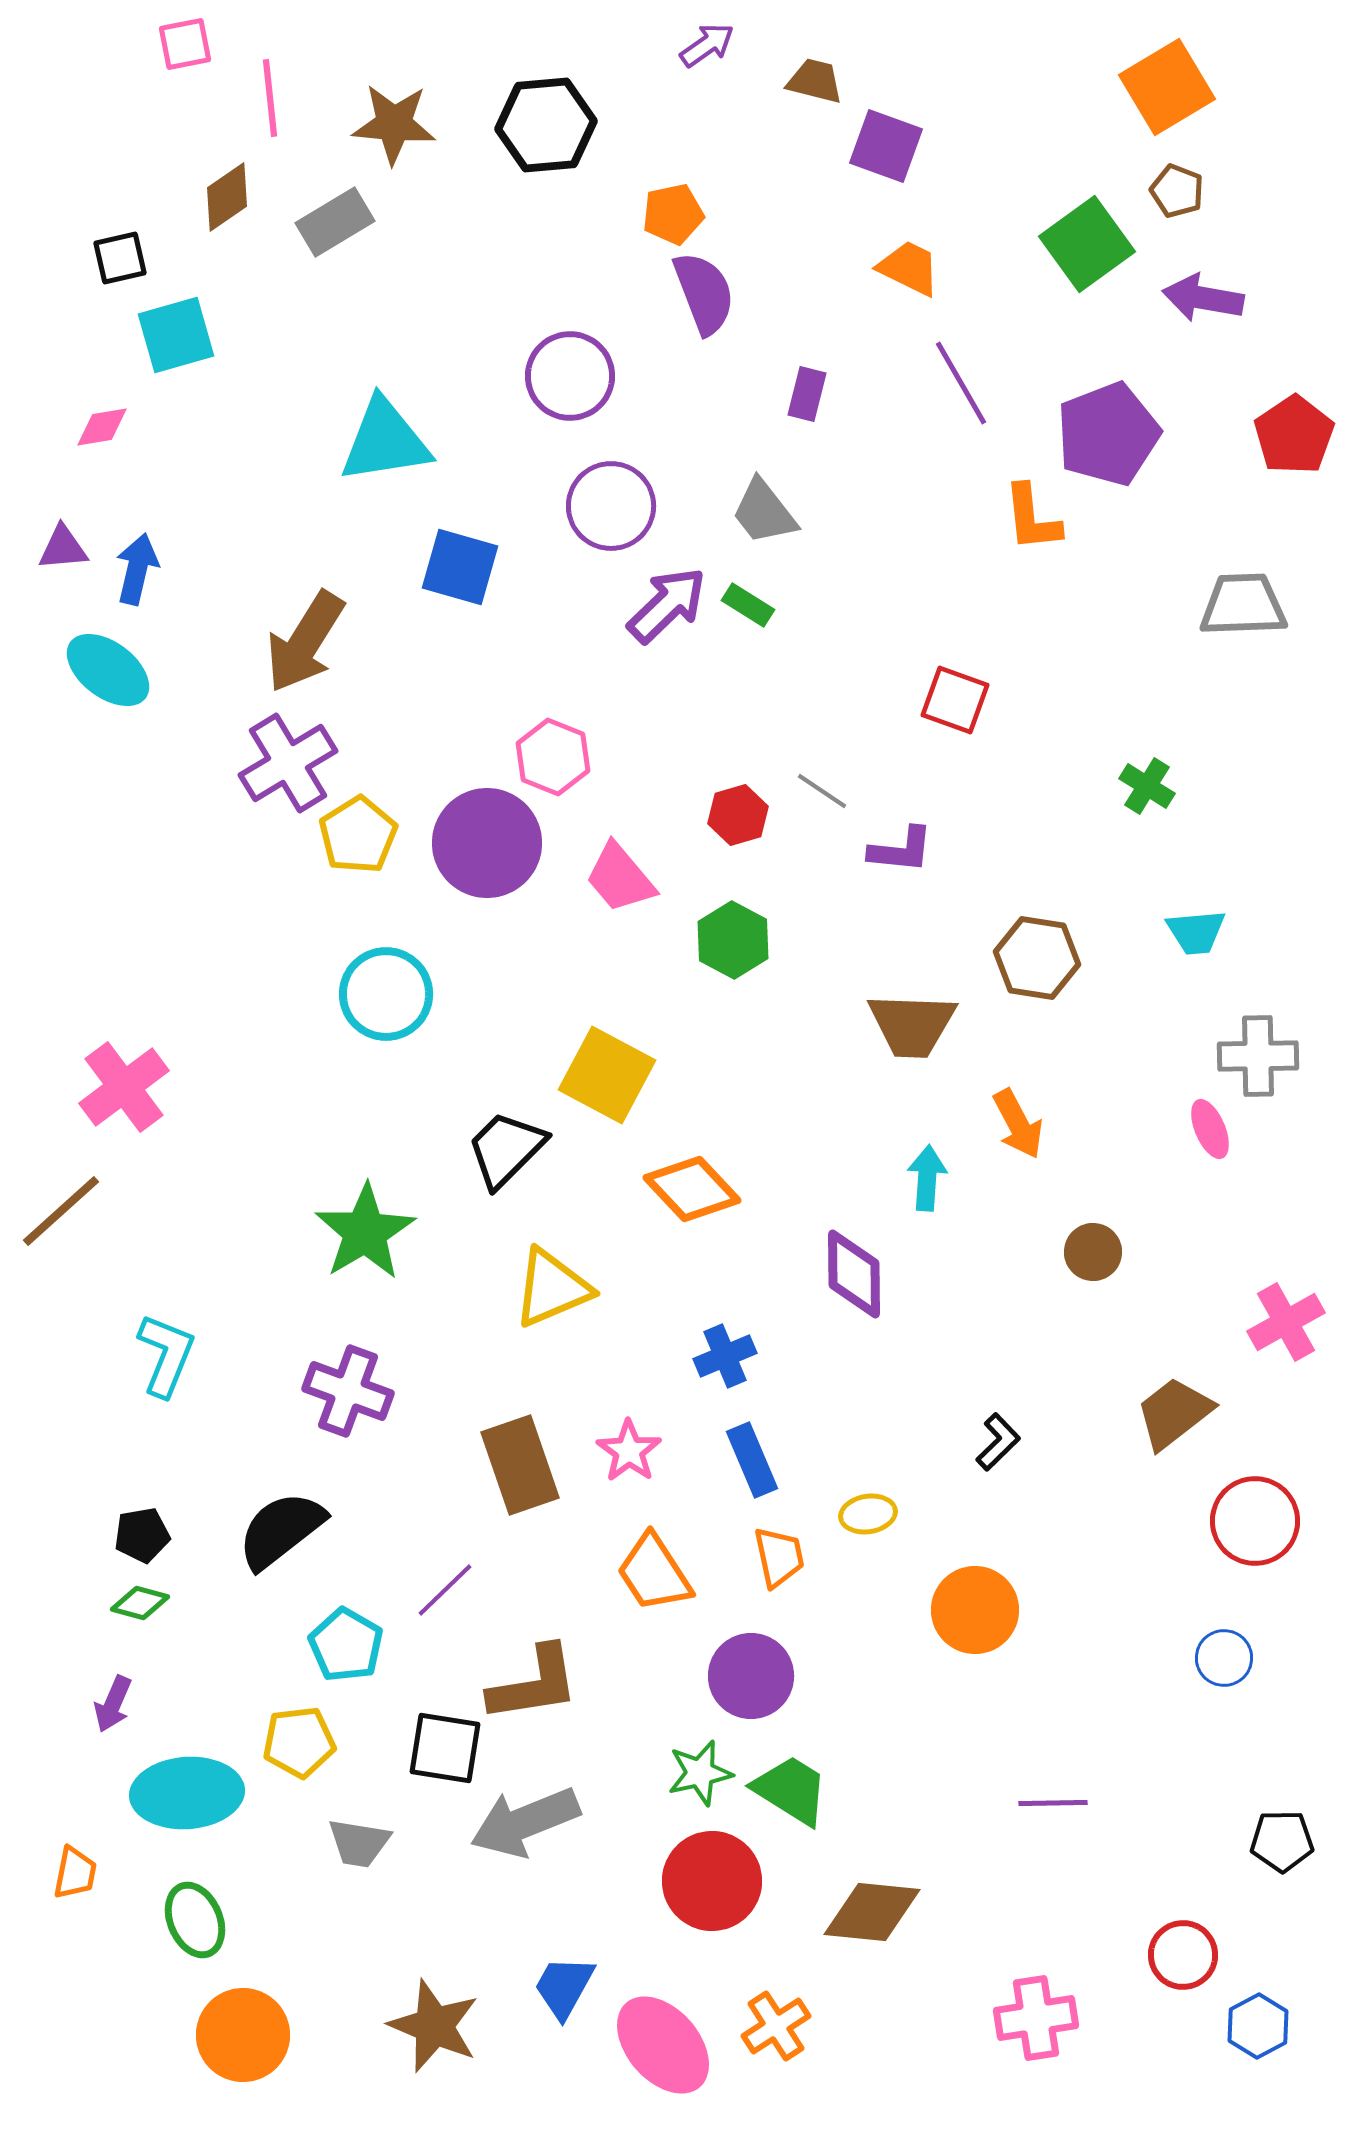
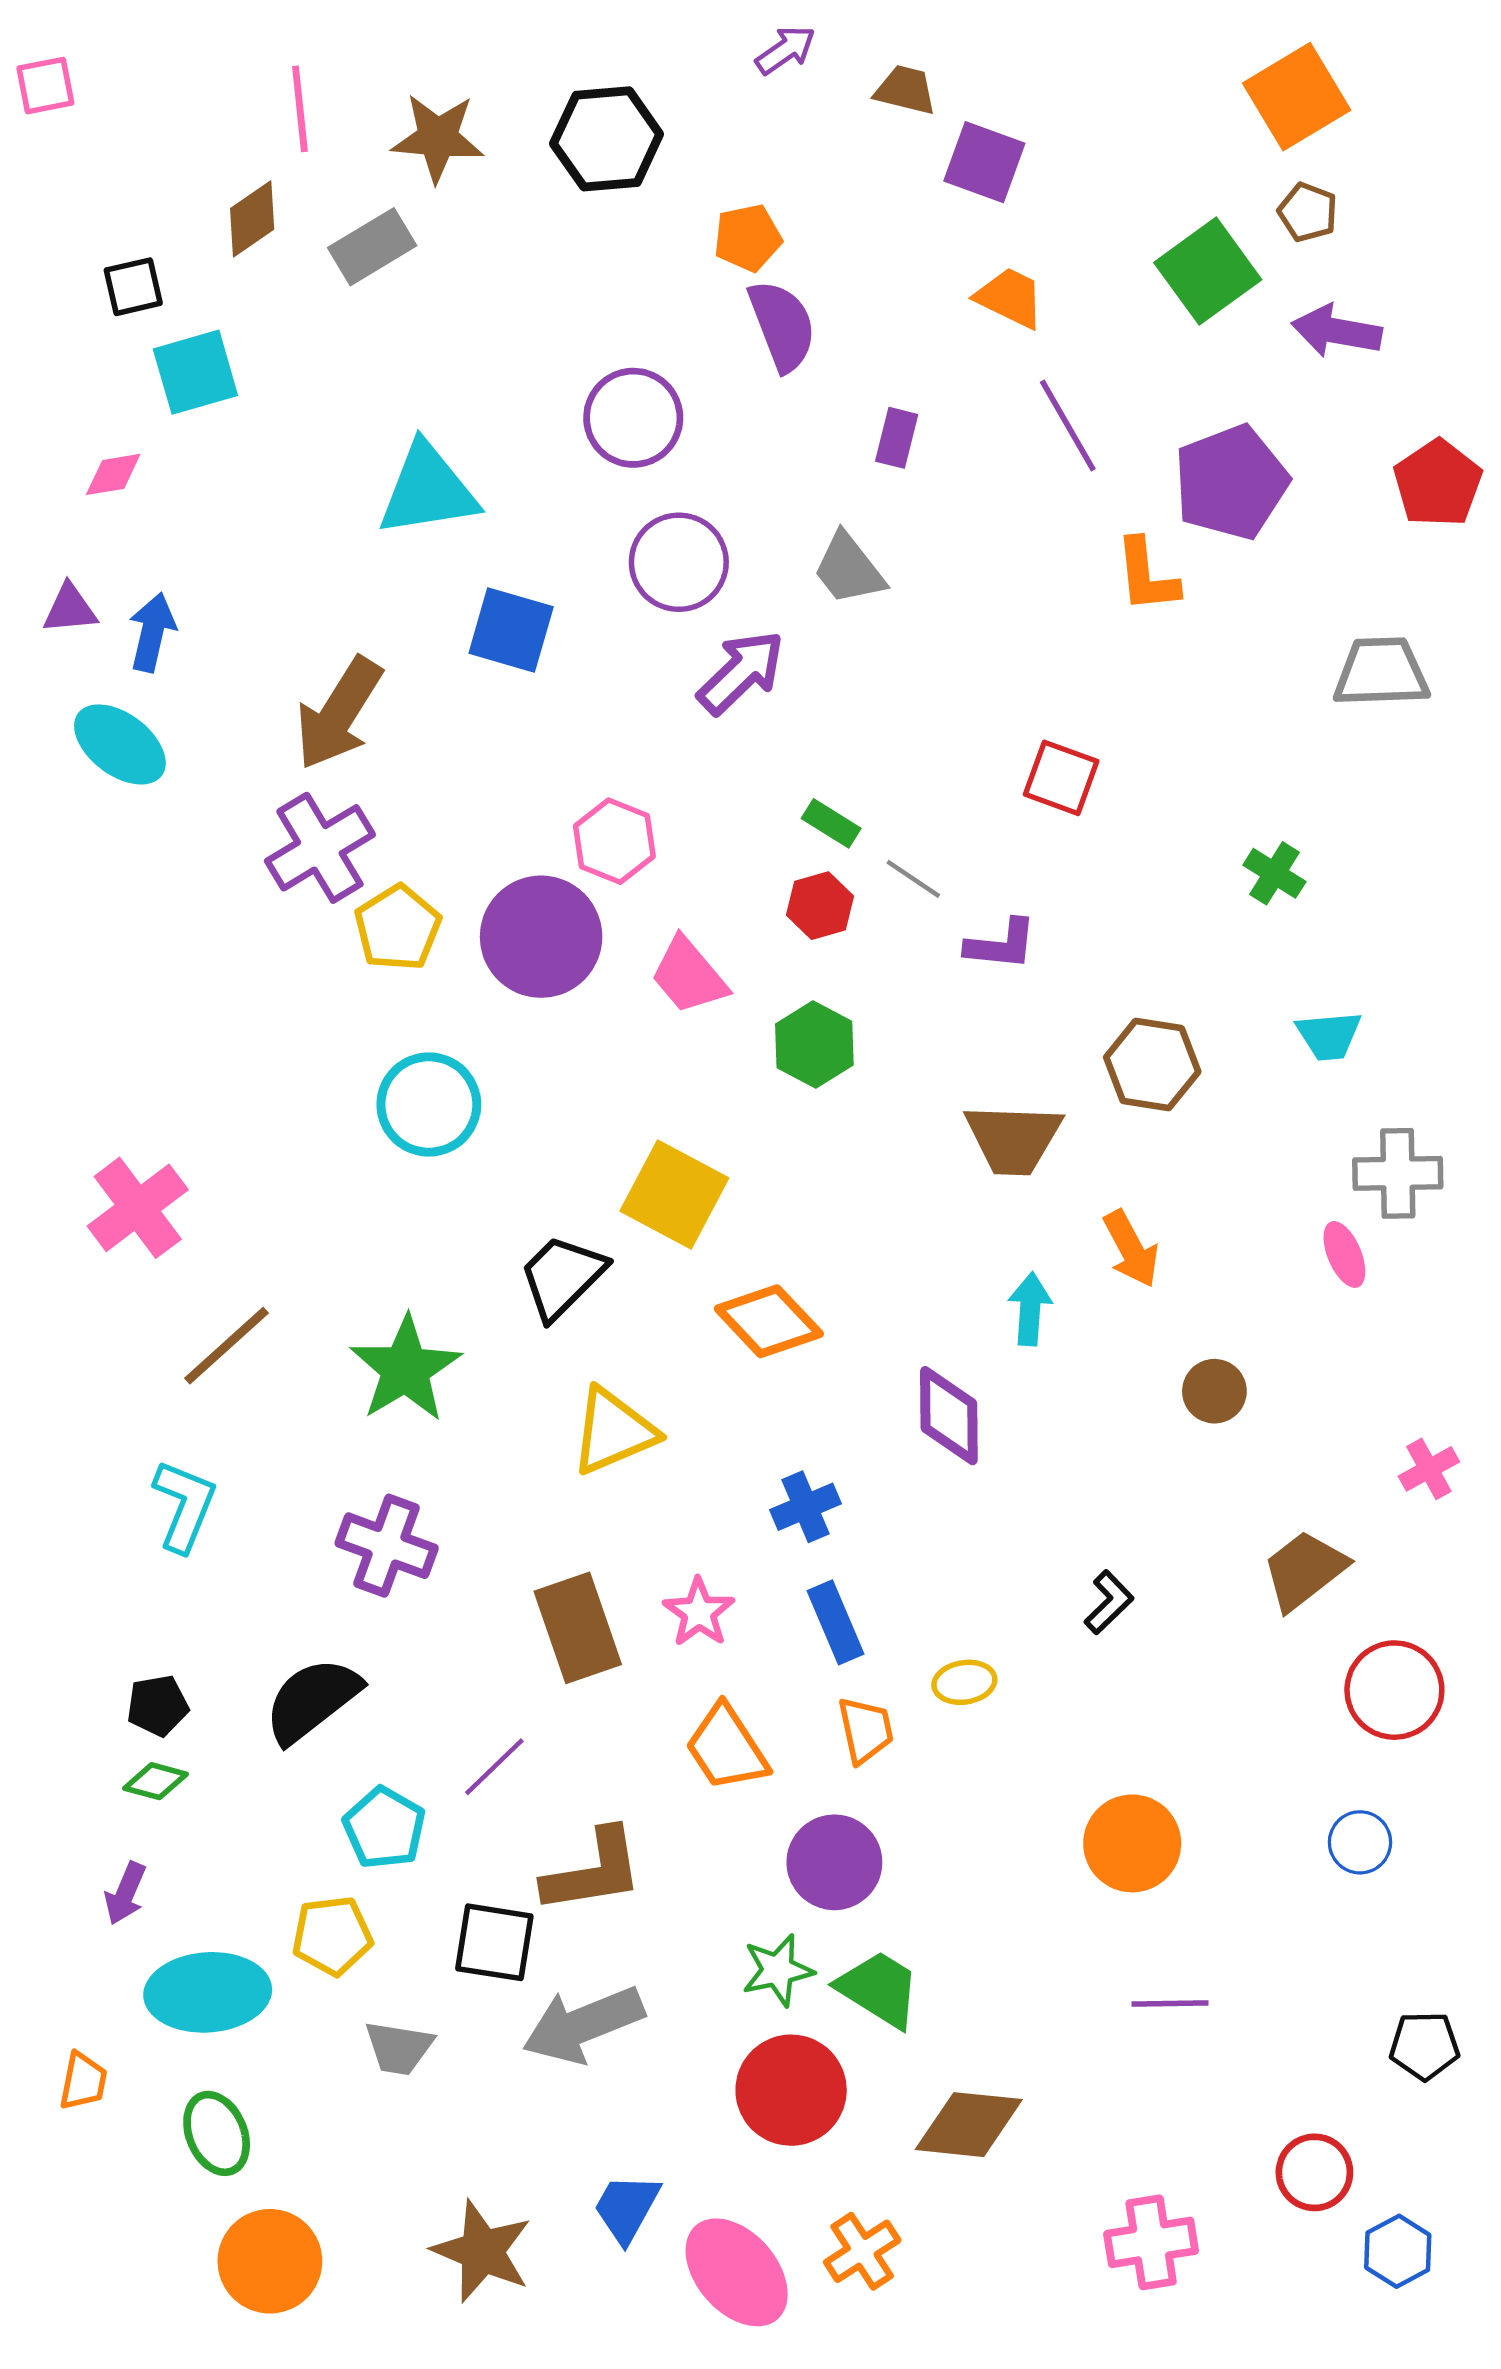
pink square: (185, 44) -> (45, 86), moved
green rectangle: (748, 605) -> (831, 823), moved
brown line: (61, 1211) -> (227, 1346), moved
pink cross: (1286, 1322) -> (1429, 1469), size x0.7
orange circle: (975, 1610) -> (1132, 1843), moved

